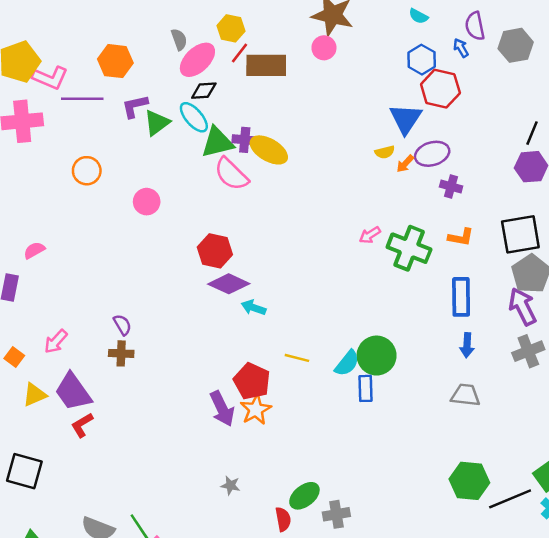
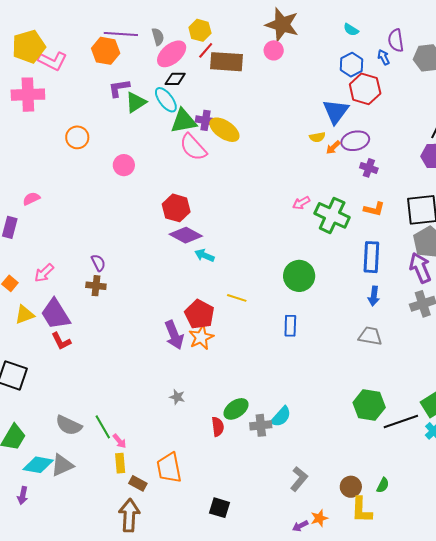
purple line: (82, 99) -> (121, 34), moved
green circle: (377, 356) -> (299, 276), moved
cyan semicircle: (347, 363) -> (281, 417), moved
red L-shape: (82, 425) -> (61, 341), turned -90

